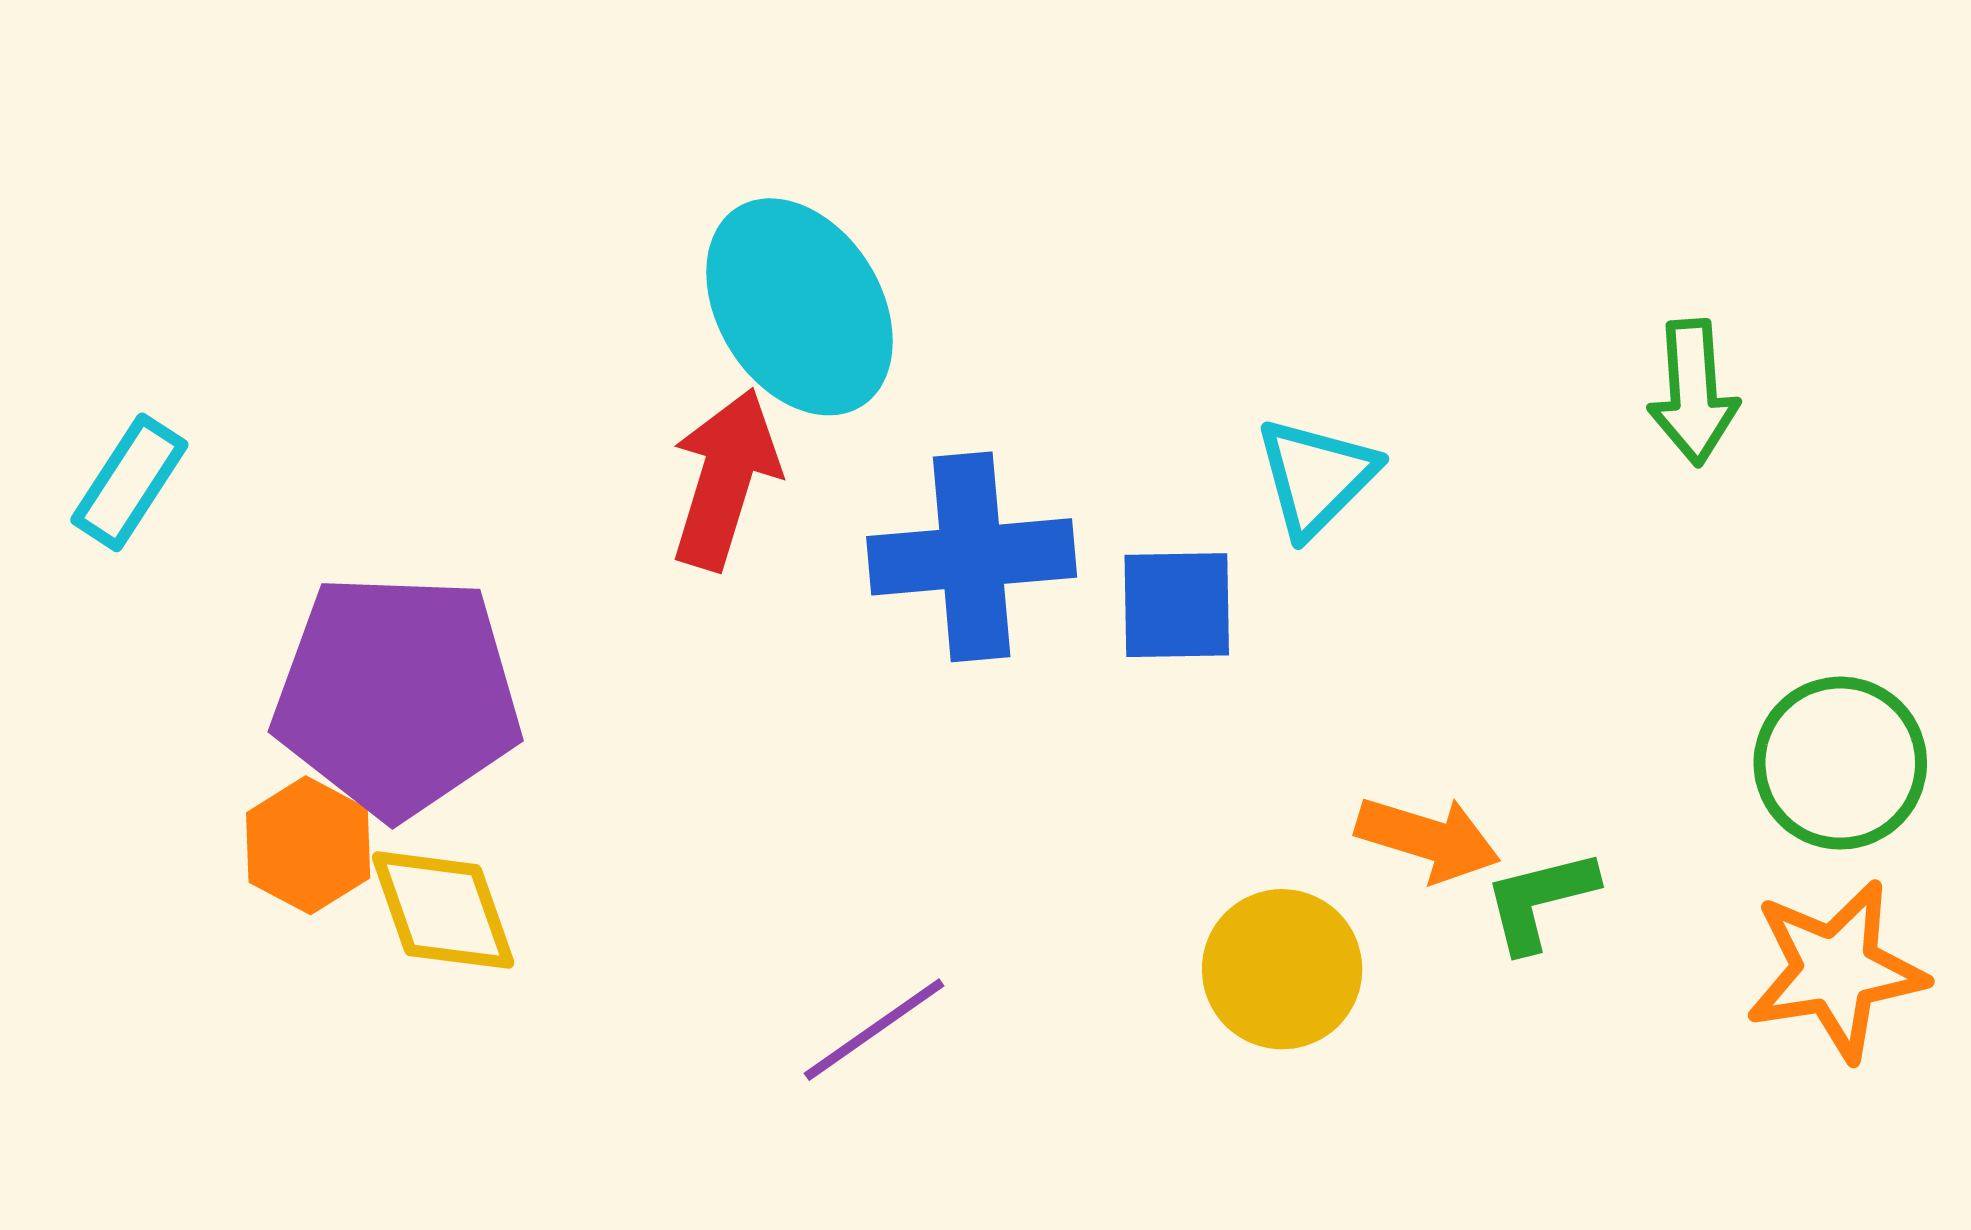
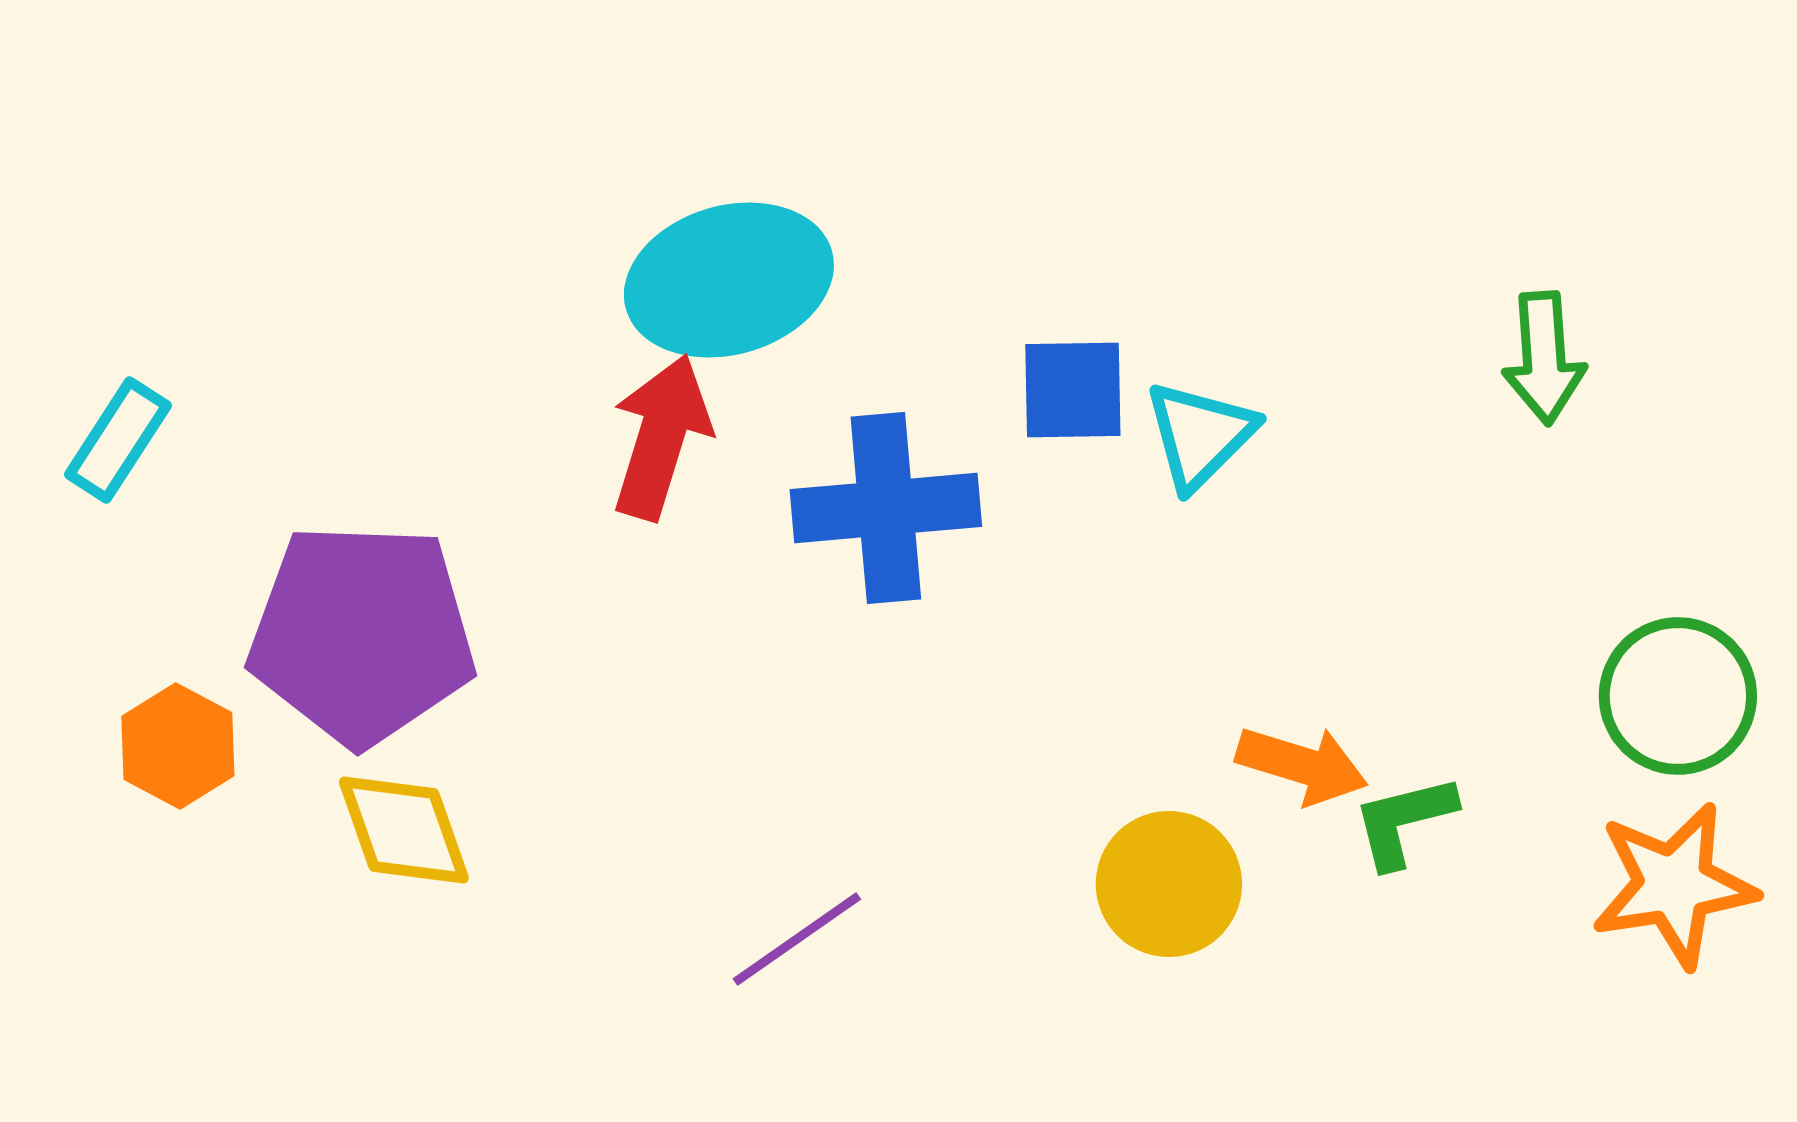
cyan ellipse: (799, 307) -> (729, 280), turned -74
blue square: (1177, 605) -> (1073, 390), moved
orange hexagon: (308, 845) -> (178, 746), moved

